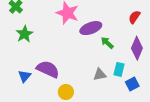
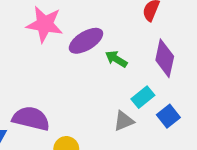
cyan rectangle: (119, 69) -> (143, 97), turned 48
gray triangle: (100, 75) -> (124, 121), moved

